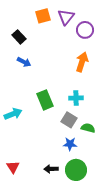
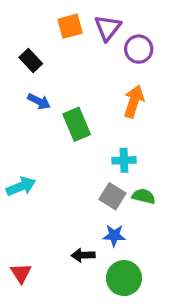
green rectangle: (45, 100) -> (77, 124), moved
green semicircle: (88, 128) -> (144, 196), moved
black arrow: (51, 169) -> (83, 255), moved

